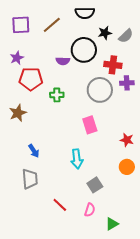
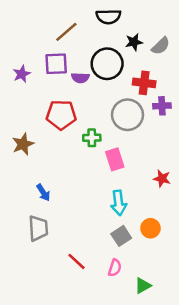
purple square: (21, 25) -> (56, 64), moved
red pentagon: (31, 79) -> (61, 115), moved
green cross: (57, 95) -> (92, 138), moved
cyan arrow: (77, 159) -> (119, 203), moved
orange circle: (127, 167) -> (150, 228), moved

